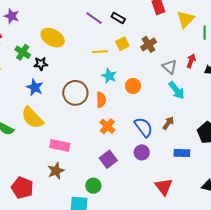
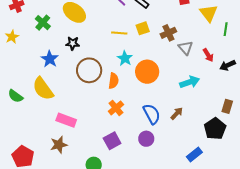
yellow triangle: (185, 19) -> (209, 13), turned -30
red arrow: (191, 61) -> (208, 55), turned 120
black star: (41, 64) -> (73, 43), moved
gray triangle: (169, 67) -> (186, 48), moved
orange circle: (133, 86) -> (147, 72), size x1.5
cyan arrow: (177, 90) -> (190, 82), turned -78
blue rectangle: (182, 153) -> (194, 155), moved, turned -49

